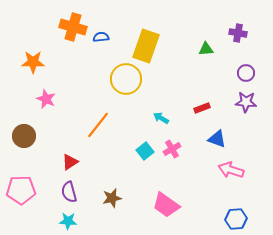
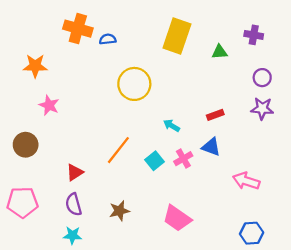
yellow rectangle: (146, 46) -> (177, 36), moved
orange line: (98, 125) -> (118, 150), moved
blue triangle: (217, 139) -> (211, 147), moved

